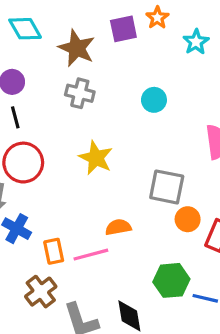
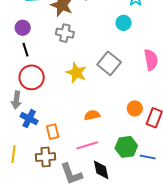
cyan circle: (154, 100) -> (124, 23), moved
gray square: (167, 187) -> (109, 63), moved, turned 30
pink line: (91, 255) -> (87, 145), moved
brown cross: (41, 292) -> (46, 157), turned 36

